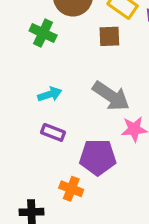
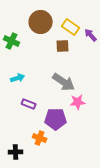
green cross: (43, 33) -> (12, 41), moved
cyan arrow: (50, 94) -> (18, 78), moved

